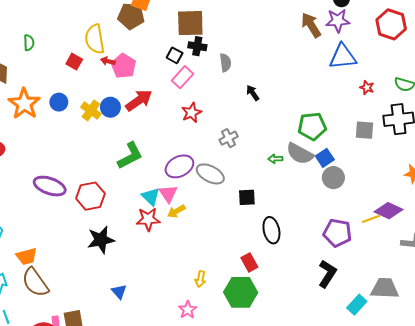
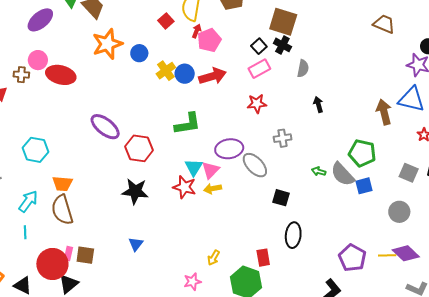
brown arrow: (311, 25) -> (384, 112), moved
red arrow: (108, 61) -> (197, 31), turned 80
gray circle: (333, 178) -> (399, 212), moved

